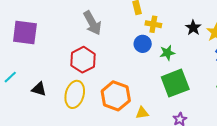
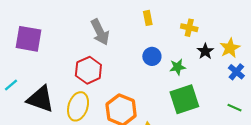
yellow cross: (153, 24) -> (189, 28), moved
black star: (193, 28) -> (205, 51), moved
black triangle: (39, 89) -> (41, 99), size x1.8

